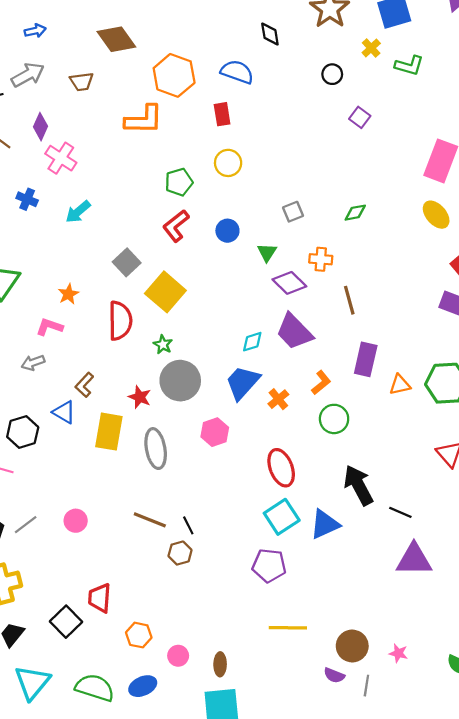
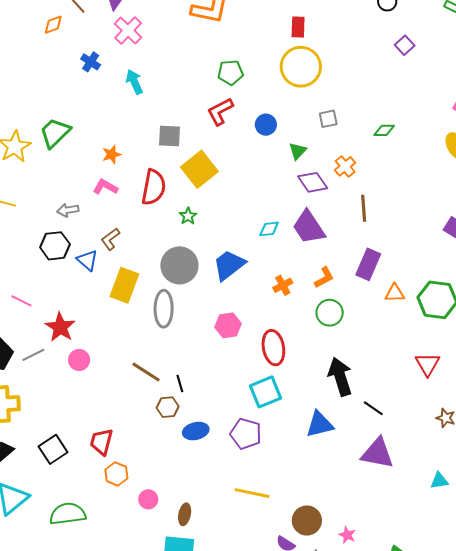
red rectangle: (222, 114) -> (298, 27), moved
yellow circle: (228, 163) -> (301, 67), moved, size x1.6
cyan arrow: (78, 212) -> (134, 82), turned 95
orange cross: (321, 259) -> (345, 166), turned 35
gray square: (127, 262) -> (170, 136), turned 35
pink L-shape: (50, 327) -> (105, 187), moved
gray circle: (180, 381) -> (179, 265), moved
blue trapezoid: (243, 383) -> (229, 265), moved
red star: (140, 397) -> (60, 327), moved, size x1.4
black hexagon: (23, 432) -> (55, 246), moved
pink hexagon: (215, 432) -> (228, 325), moved
blue triangle: (325, 524) -> (320, 424), moved
red trapezoid: (100, 598) -> (101, 442), moved
blue ellipse: (143, 686) -> (196, 431), moved
green semicircle: (95, 688) -> (68, 514), turned -36

